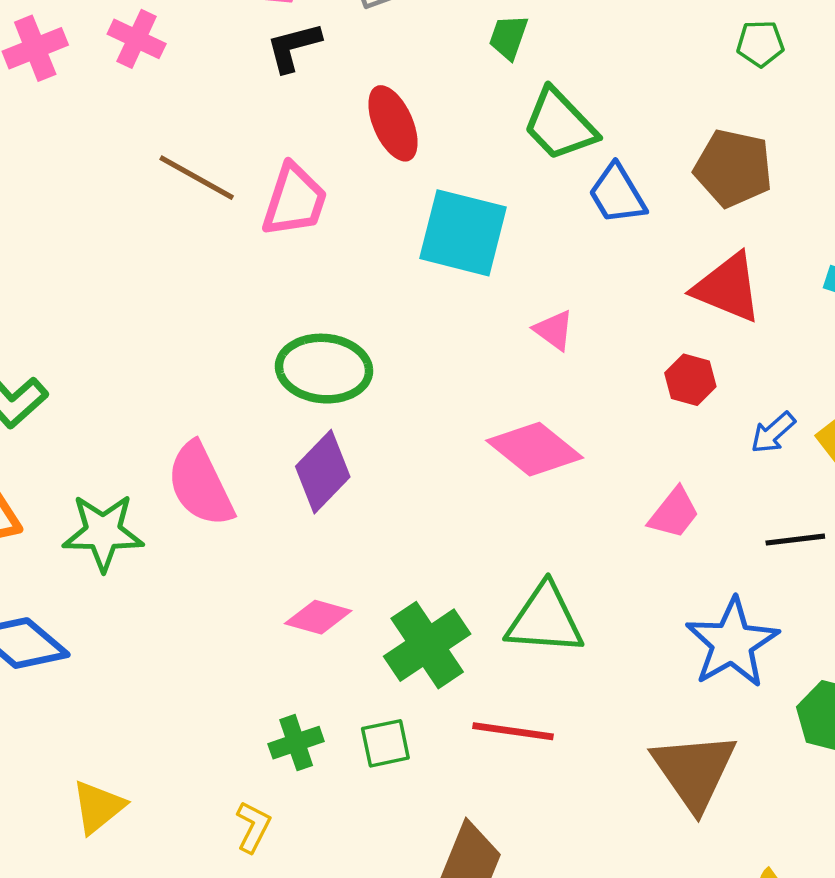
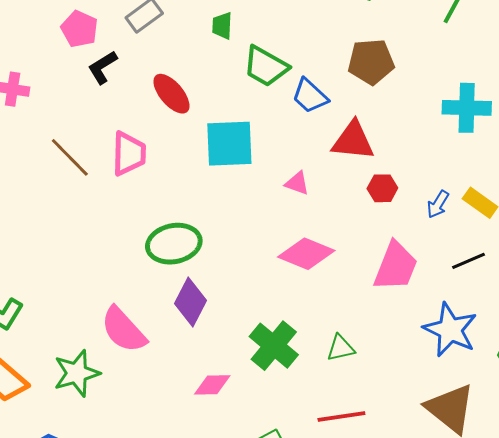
brown line: (197, 178) -> (70, 157), turned 33
red triangle: (728, 288) -> (353, 141), moved
pink trapezoid: (674, 513) -> (396, 266), size x1.6
green triangle: (545, 619) -> (341, 348), size x0.6
green cross: (427, 645) -> (274, 346), moved

